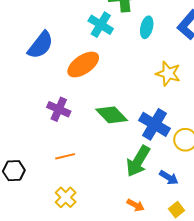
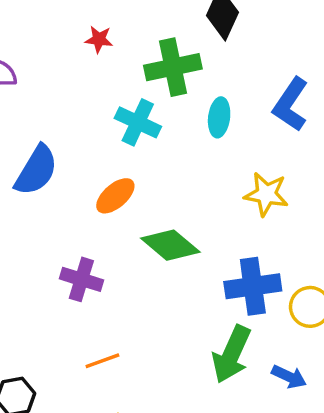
orange ellipse: (83, 64) -> (115, 196), size x0.7
green diamond: (112, 115) -> (170, 245), moved
blue cross: (154, 124) -> (253, 286), turned -32

